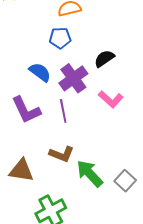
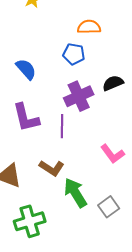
blue semicircle: (40, 72) -> (26, 69), moved
pink L-shape: (111, 99) -> (113, 154), moved

